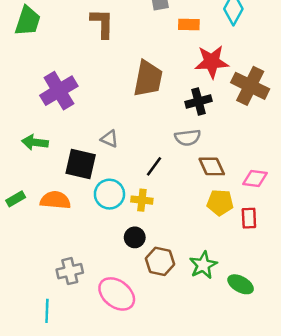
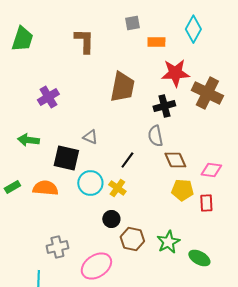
purple cross: (59, 91) -> (48, 97), size x0.7
gray semicircle: (188, 138) -> (155, 136), turned 85
yellow cross: (142, 200) -> (117, 188), turned 30
pink ellipse: (117, 294) -> (96, 266), turned -72

